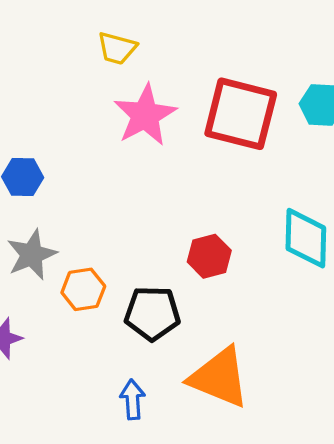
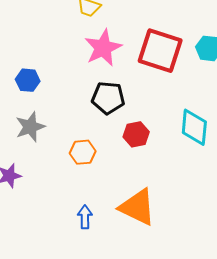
orange hexagon: (83, 289) -> (83, 152), moved
black pentagon: (152, 313) -> (108, 98), moved

